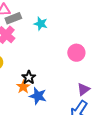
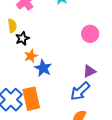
black star: (29, 77) -> (22, 38), moved

